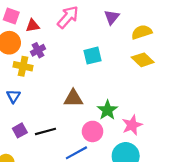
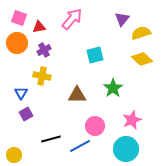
purple triangle: (112, 17) -> (122, 19), moved
yellow cross: (23, 66) -> (42, 76), moved
green star: (107, 110) -> (113, 88), moved
purple square: (20, 130) -> (26, 114), moved
black line: (45, 131) -> (51, 139), moved

